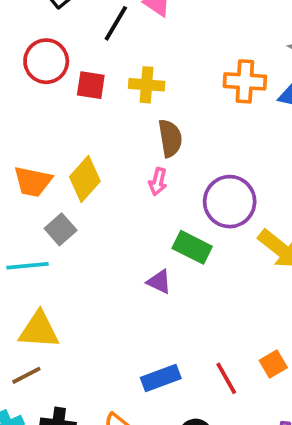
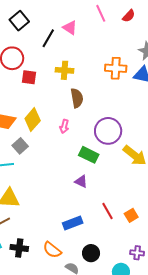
red square: (91, 85) -> (29, 77), moved
pink arrow: (158, 182) -> (64, 126), moved
purple triangle: (159, 282) -> (81, 181), moved
red line: (226, 378) -> (107, 211), moved

